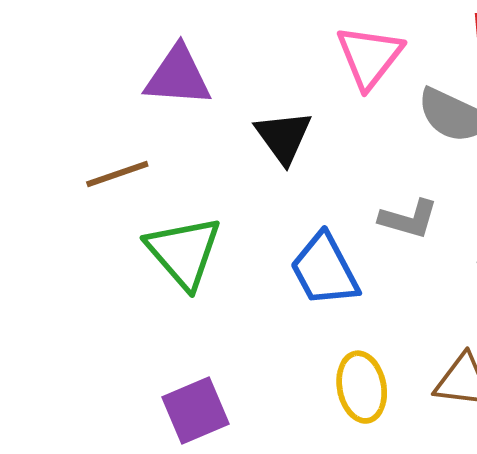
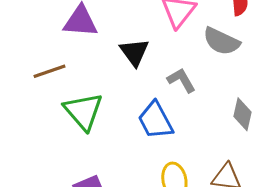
gray L-shape: (409, 219) -> (181, 80), moved, turned -136

